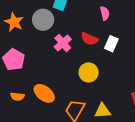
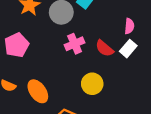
white rectangle: (111, 44) -> (128, 49), moved

